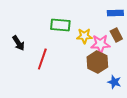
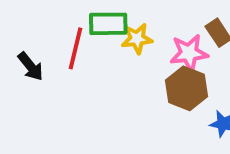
yellow star: (84, 36) -> (137, 39), moved
red line: (42, 59) -> (76, 48), moved

